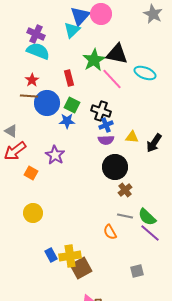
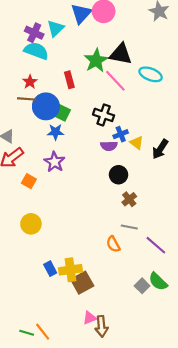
cyan triangle: (72, 30) -> (56, 28), moved
green square: (72, 105) -> (62, 113), moved
blue star: (67, 121) -> (56, 132), moved
blue cross: (106, 125) -> (121, 134), moved
yellow triangle: (132, 137) -> (137, 143), turned 32
black circle: (115, 167) -> (119, 175), size x0.7
green semicircle: (147, 217) -> (158, 282), moved
gray square: (137, 271) -> (142, 286), turned -32

